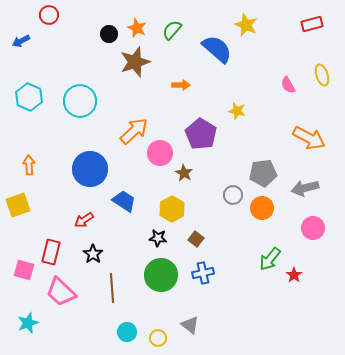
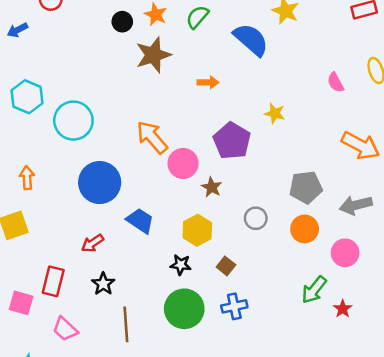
cyan circle: (80, 101) -> (73, 121), moved
orange arrow: (134, 131) -> (152, 137), turned -88
gray circle: (233, 195) -> (256, 218), moved
pink circle: (313, 228) -> (345, 253), moved
pink trapezoid: (61, 292) -> (65, 329), size x0.7

